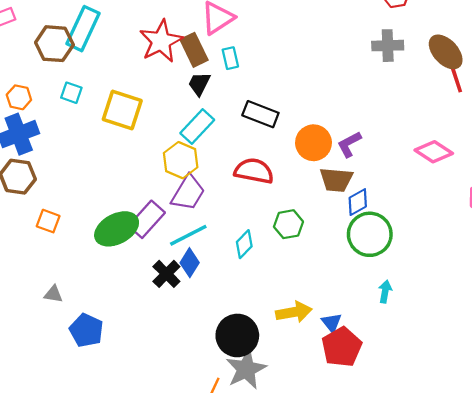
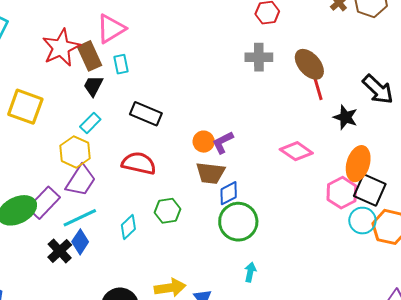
cyan rectangle: (197, 126) -> (90, 123), size x0.7
orange circle: (313, 143) -> (204, 142), moved, size x0.7

